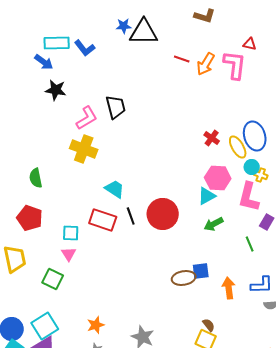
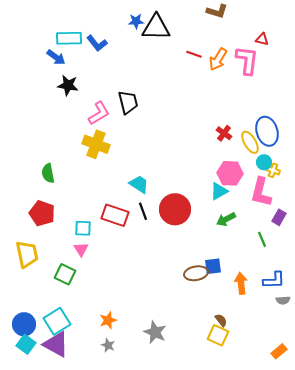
cyan trapezoid: (115, 189) -> (139, 184), moved

